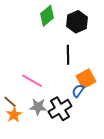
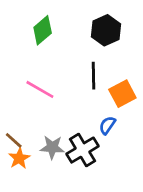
green diamond: (47, 16) -> (43, 30), moved
orange square: (86, 79) -> (122, 94), moved
pink line: (32, 81) -> (40, 89), moved

